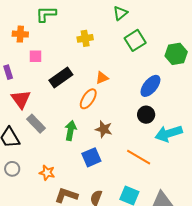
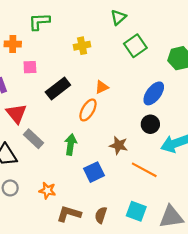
brown star: (104, 129) -> (119, 145), moved

